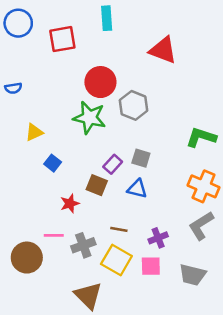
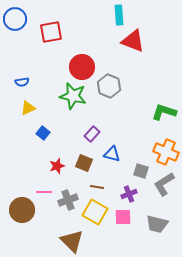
cyan rectangle: (107, 18) -> (119, 15), moved
blue semicircle: (13, 88) -> (22, 82), moved
gray square: (141, 158) -> (141, 171), moved
brown square: (97, 185) -> (84, 163), moved

